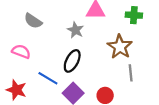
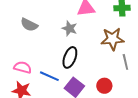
brown star: (120, 47) -> (113, 39), turned -30
pink semicircle: (21, 52) -> (23, 67), moved

